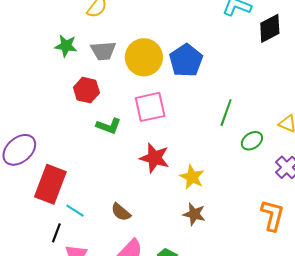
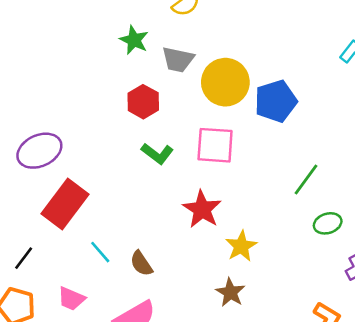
cyan line: (75, 211) -> (100, 252), moved
black line: (56, 233) -> (24, 258), moved

